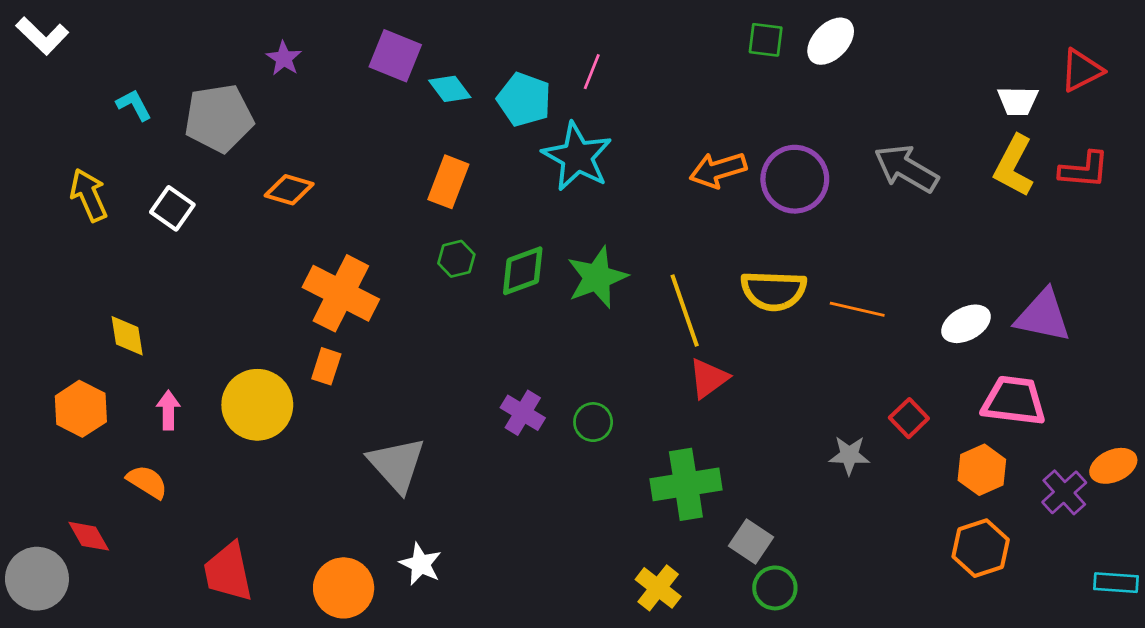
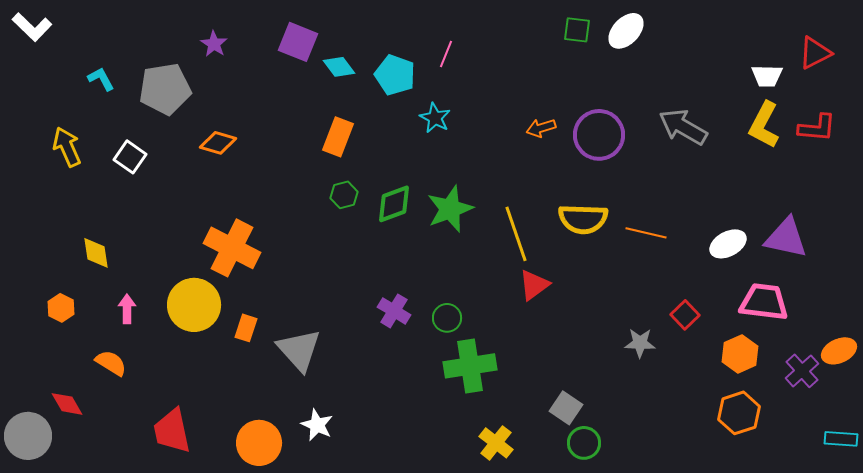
cyan star: (577, 157) -> (435, 118), size x0.6
orange arrow: (718, 170) -> (541, 128), size x0.7
orange cross: (341, 293) -> (232, 248), moved
orange rectangle: (326, 366) -> (246, 328), moved
orange hexagon: (81, 409) -> (61, 308), size x0.7
green cross: (686, 484) -> (470, 366), moved

